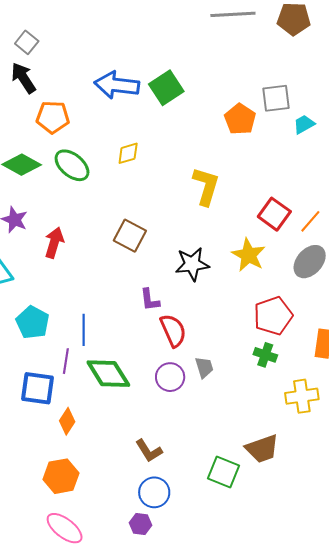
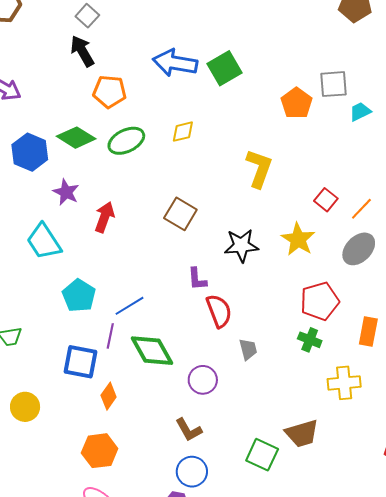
green ellipse: (72, 165) -> (126, 141), turned -69
red square: (274, 214) -> (326, 200), size x0.7
blue line: (84, 330) -> (130, 306), turned 56
purple circle: (170, 377) -> (203, 380), moved

